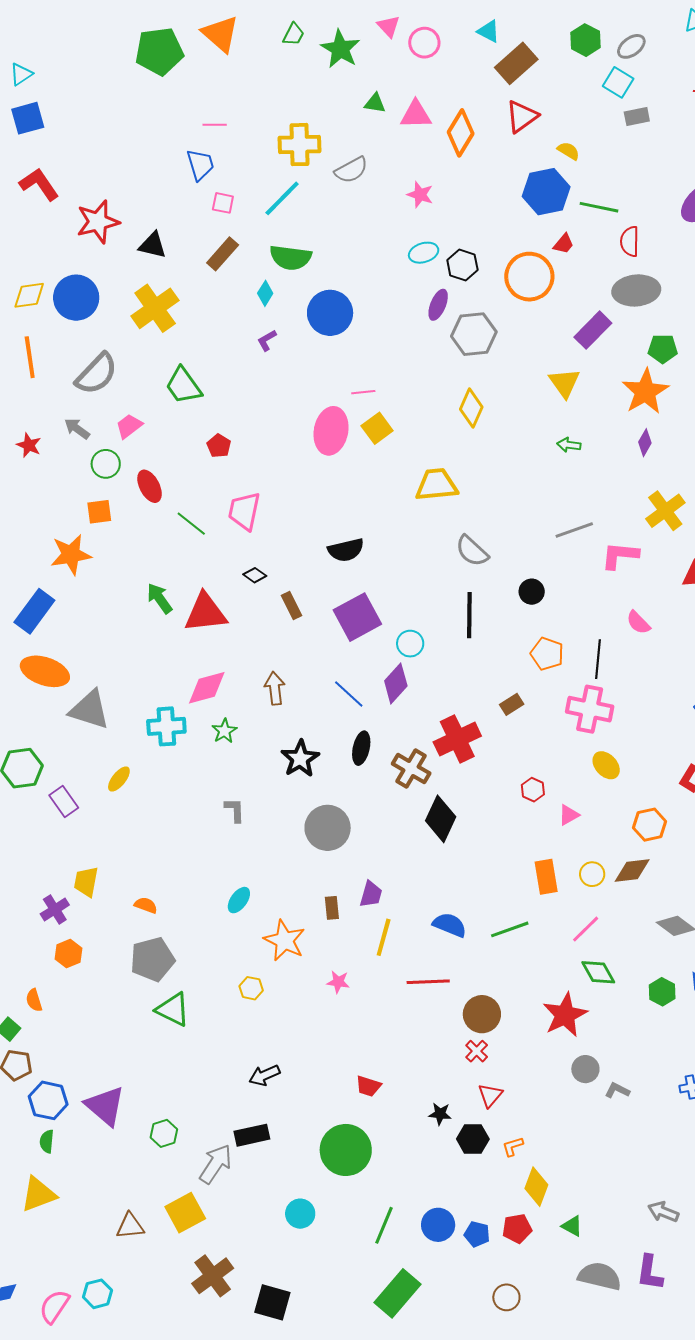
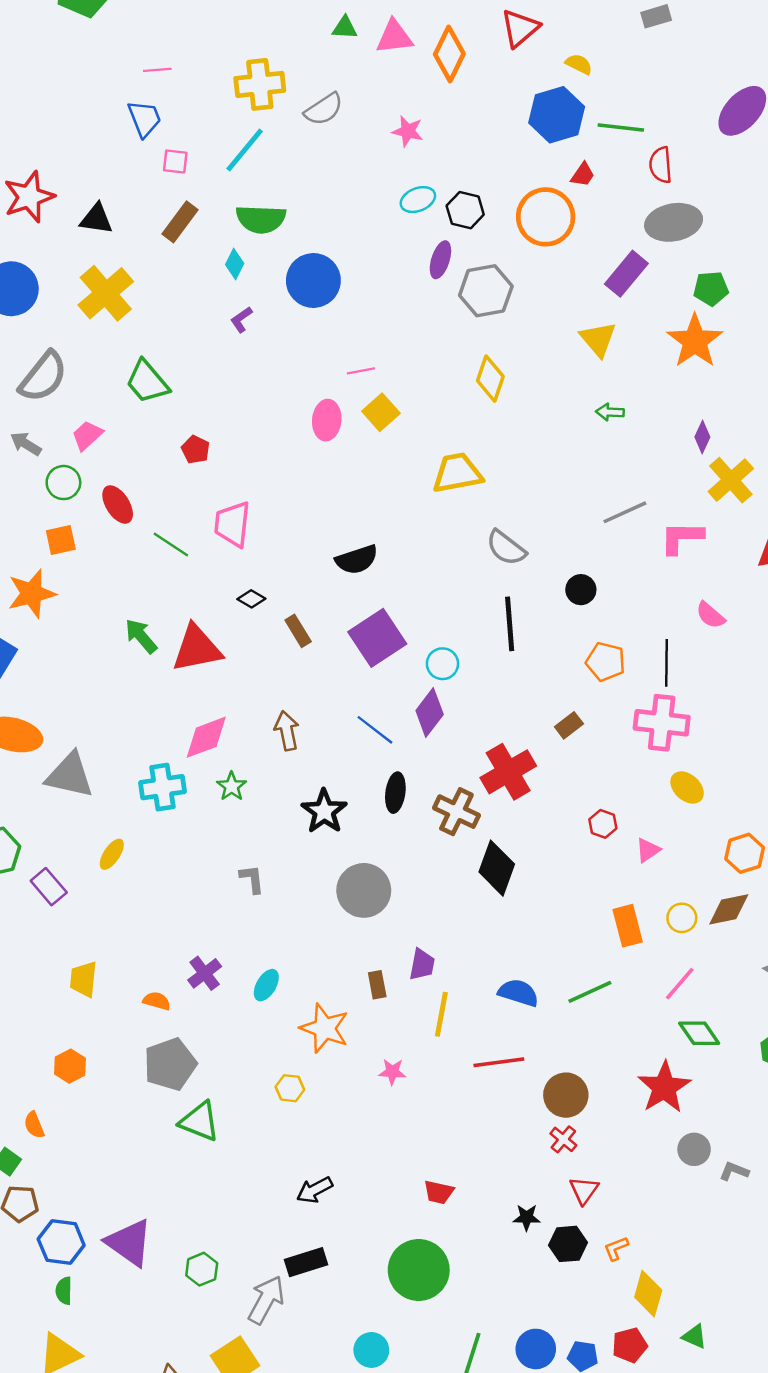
pink ellipse: (331, 431) -> (327, 420), size x0.7
purple diamond: (645, 443) -> (702, 437), moved
purple cross: (55, 909) -> (205, 973), moved

